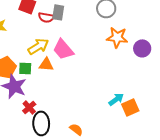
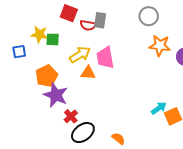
pink trapezoid: (63, 49) -> (105, 58), turned 30
green square: (25, 68) -> (53, 39), moved
black ellipse: (41, 123) -> (83, 133), turned 55

